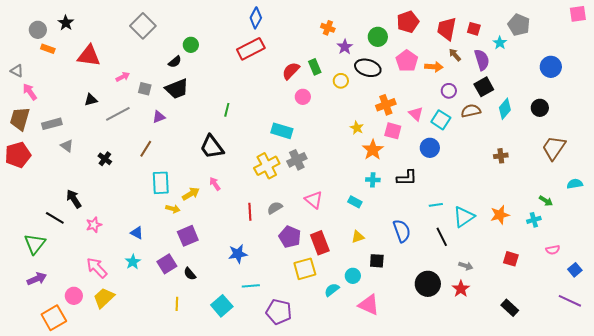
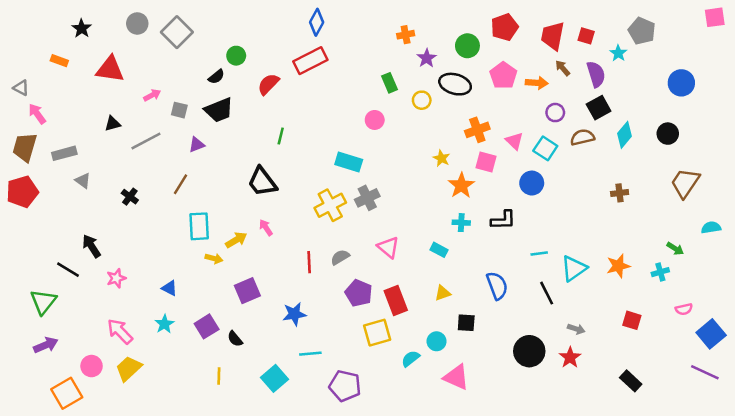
orange cross: (328, 28) -> (406, 35), turned -32
gray circle: (38, 30) -> (137, 23), moved
red semicircle: (291, 71) -> (268, 84), moved
purple square: (188, 236) -> (247, 291), moved
blue square: (575, 270) -> (711, 334), size x1.6

